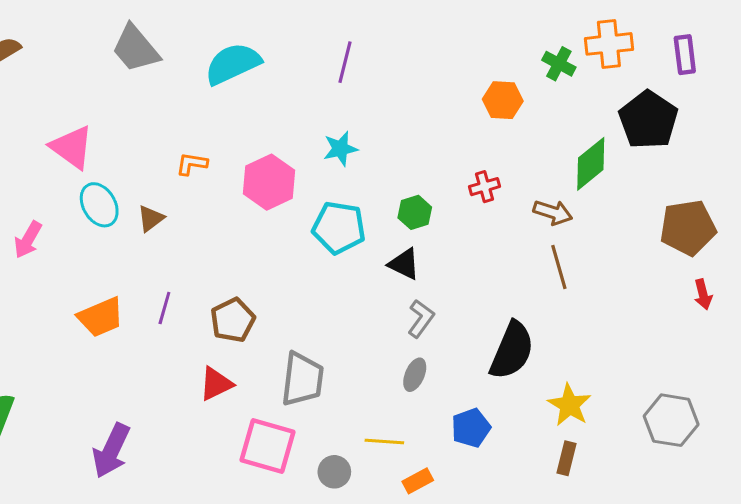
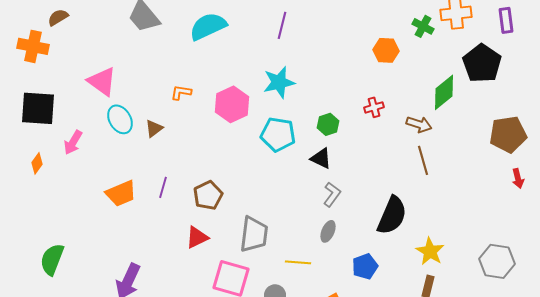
cyan star: (340, 149) -> (279, 82), size x1.4
yellow line: (384, 441) -> (298, 262), moved

